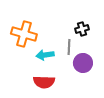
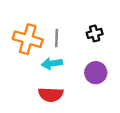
gray line: (69, 47) -> (57, 38), moved

